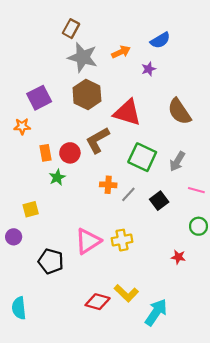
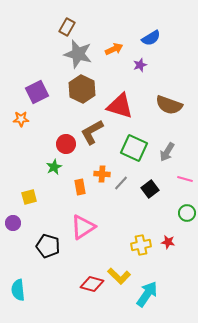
brown semicircle: (179, 111) -> (169, 105), turned -36
orange rectangle: (45, 153) -> (80, 187), moved
yellow cross: (122, 240) -> (141, 245), moved

